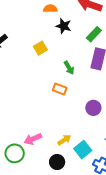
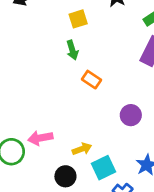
green arrow: (69, 68) -> (72, 50), moved

